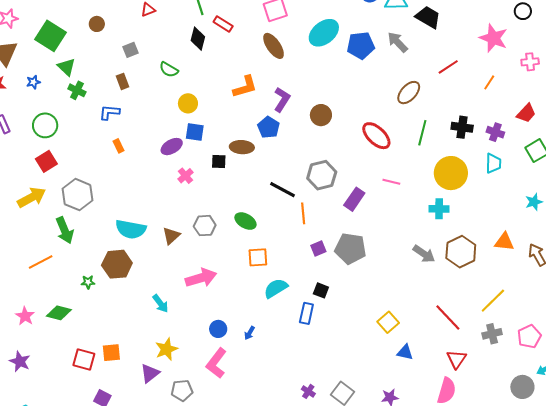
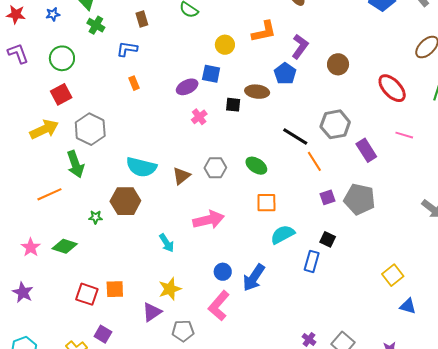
yellow circle: (188, 103) -> (225, 45), moved
purple rectangle: (354, 199) -> (366, 150), turned -70
orange line: (303, 213) -> (314, 161), turned -30
blue arrow: (250, 333) -> (254, 278), size x2.0

